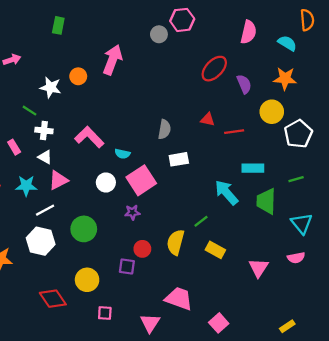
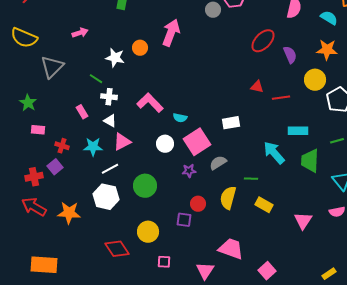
gray semicircle: (164, 129) -> (218, 163), moved, turned -132
green line: (201, 221) -> (251, 179), turned 40

